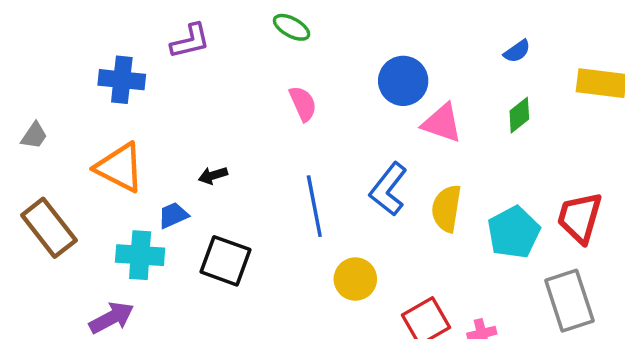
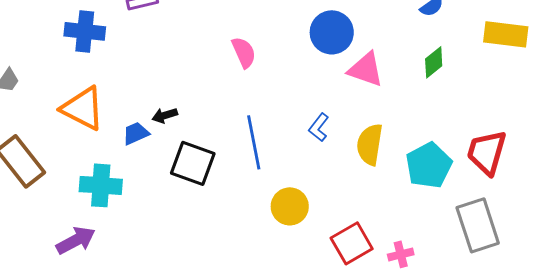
blue L-shape: (388, 189) -> (319, 127), size x0.6
blue trapezoid: (173, 215) -> (136, 133), moved
black square: (225, 261) -> (193, 163), moved

